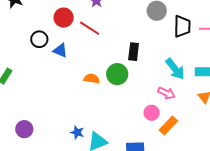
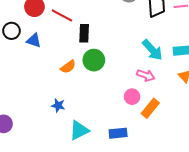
black rectangle: (134, 52) -> (84, 33), moved
orange semicircle: (92, 79) -> (68, 67), turned 140
blue star: (77, 132) -> (58, 105), moved

